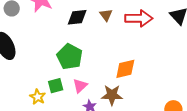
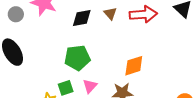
green pentagon: (70, 57) -> (77, 58), turned -30

